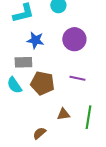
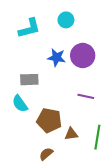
blue star: (35, 40) -> (57, 58), moved
brown pentagon: (42, 83) -> (49, 120), moved

